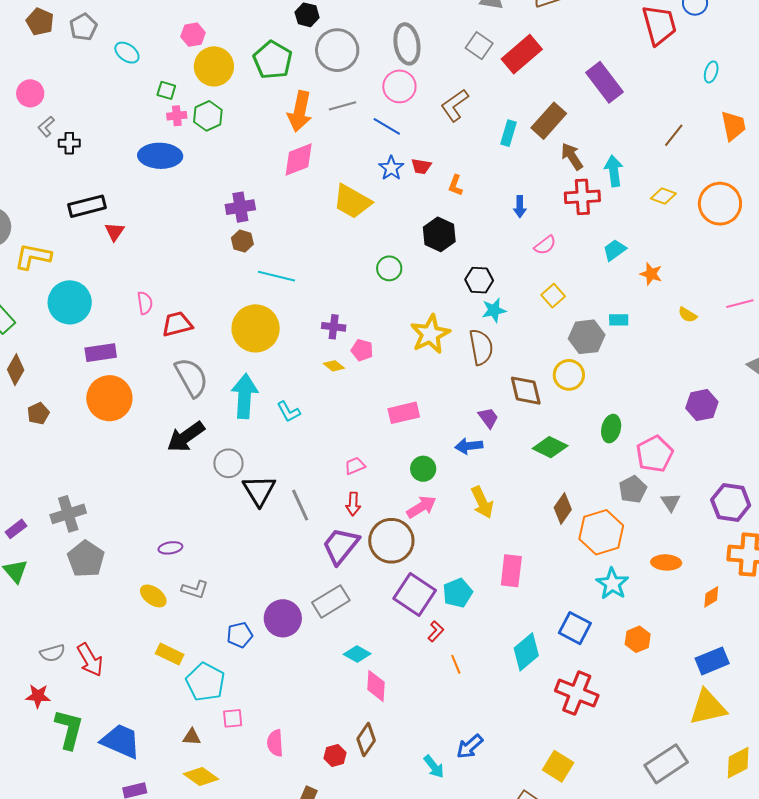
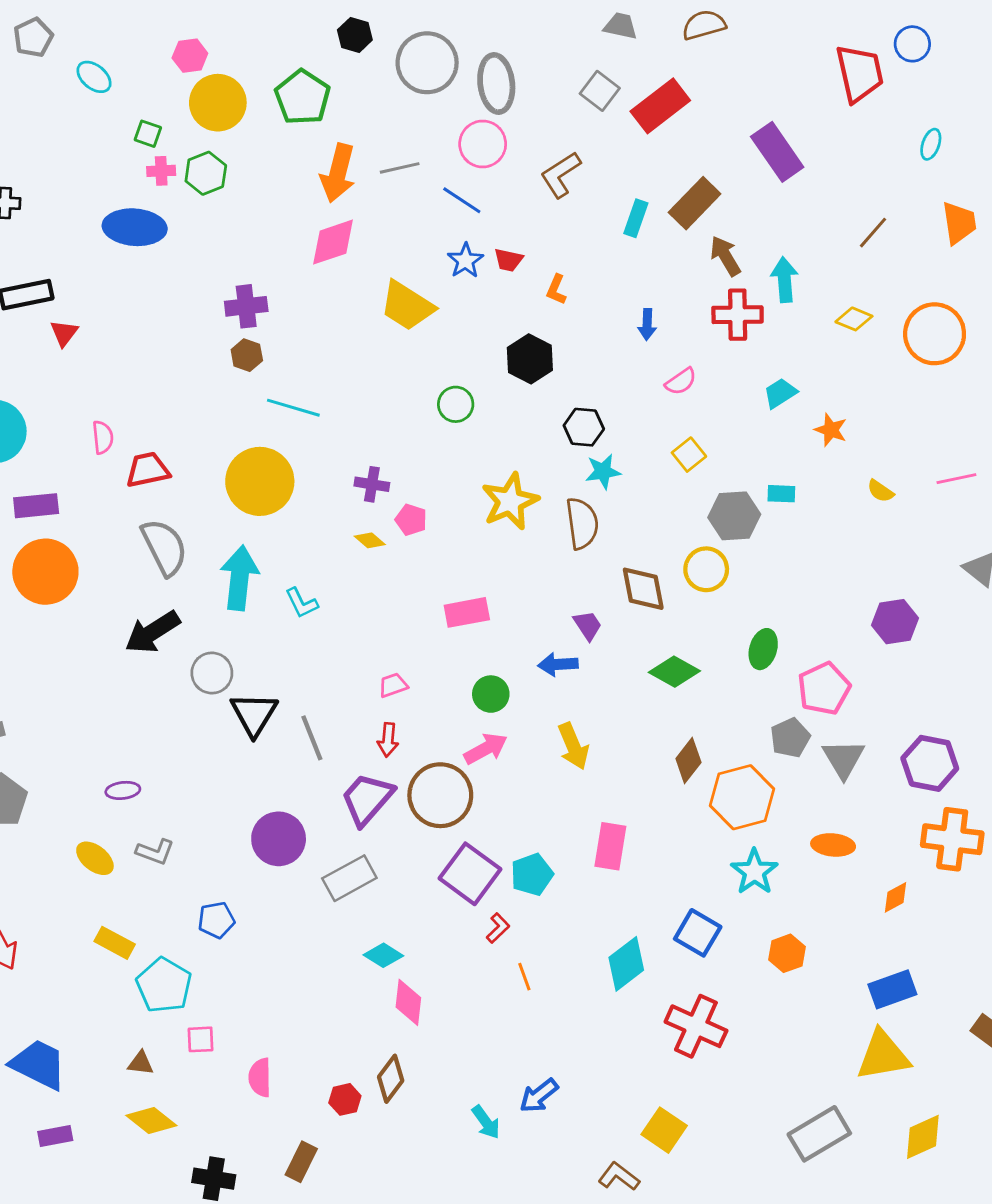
gray circle: (337, 50) -> (427, 63), moved
gray triangle: (671, 502) -> (844, 759), size x1.5
purple circle: (283, 618) -> (279, 839), moved

